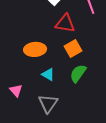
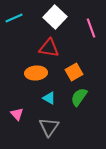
red triangle: (65, 23) -> (49, 48), moved

